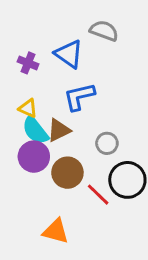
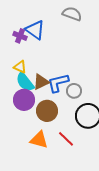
blue triangle: (69, 54) -> (35, 30), moved
blue L-shape: (79, 97) -> (58, 83), moved
red line: (98, 195) -> (66, 139), moved
orange triangle: (56, 231) -> (39, 140), moved

